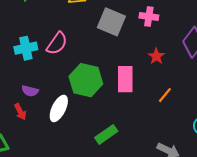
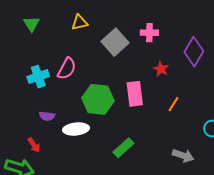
gray square: (111, 22) -> (115, 42), turned 32
white ellipse: (59, 108) -> (76, 129), turned 65
red arrow: (20, 112) -> (34, 145), moved

